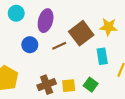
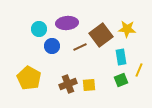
cyan circle: (16, 13) -> (39, 29), moved
purple ellipse: (46, 21) -> (67, 23), turned 70
green square: (91, 85) -> (121, 80), moved, turned 32

